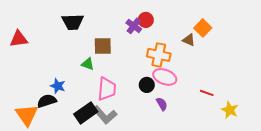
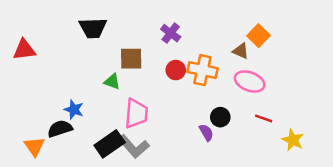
red circle: (146, 20) -> (176, 70), moved
pink ellipse: (165, 77) -> (250, 82), moved
black circle: (147, 85) -> (220, 117), moved
orange triangle: (27, 115) -> (34, 146), size x0.7

